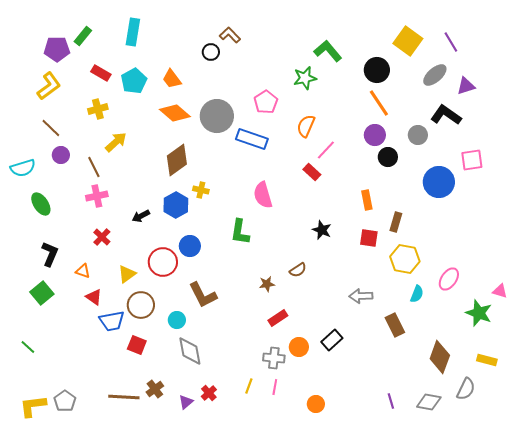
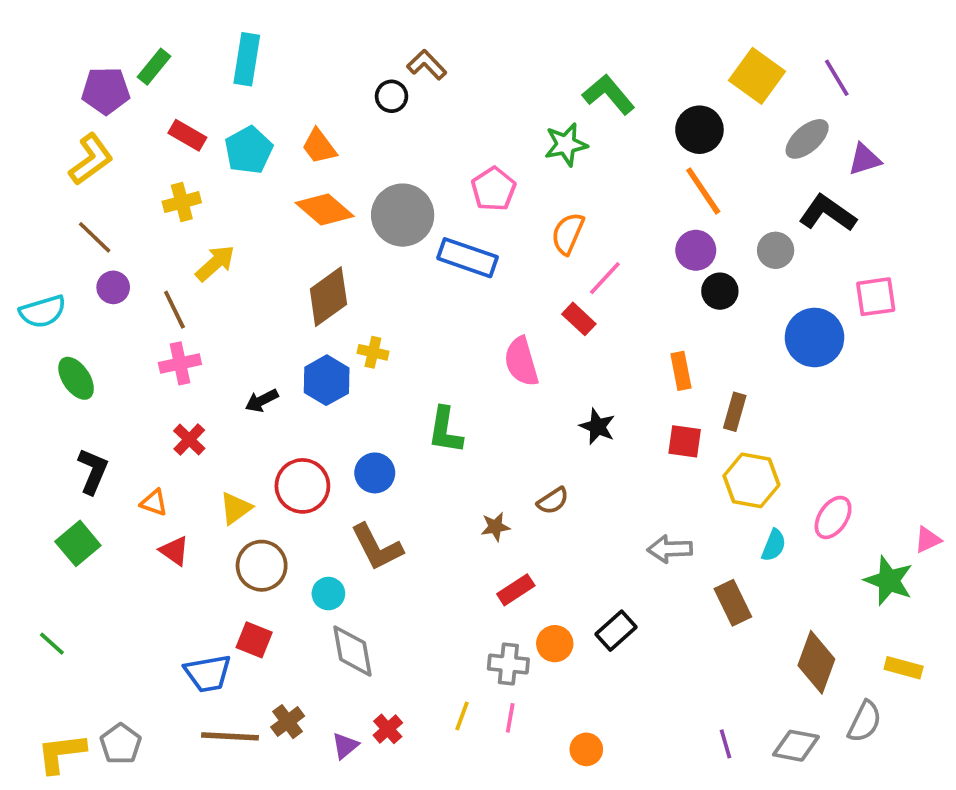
pink semicircle: (263, 195) -> (521, 362), moved
blue circle: (190, 246) -> (375, 473), moved
pink triangle: (500, 291) -> (928, 540), turned -42
blue trapezoid: (112, 321) -> (208, 673), moved

